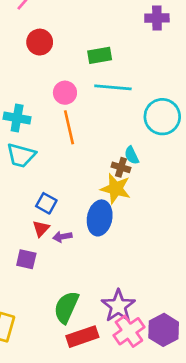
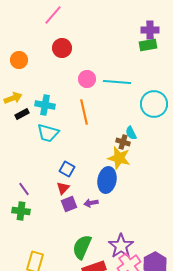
green rectangle: (100, 55) -> (148, 45), moved
pink circle: (65, 93) -> (87, 79), moved
purple arrow: (62, 237) -> (91, 203), moved
purple square: (26, 259) -> (69, 204), moved, turned -35

